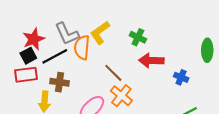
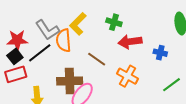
red star: (34, 39) -> (17, 40), turned 30
brown cross: (60, 82) -> (70, 81), moved, size x1.4
orange cross: (121, 96) -> (127, 76), moved

